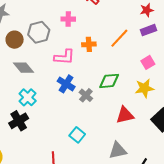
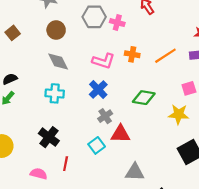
gray hexagon: (39, 32) -> (94, 17), moved
gray cross: (86, 95) -> (105, 116), moved
cyan cross: (28, 97) -> (55, 93), turned 36
red triangle: (125, 115) -> (120, 134), moved
black cross: (19, 121) -> (49, 137), moved, turned -36

